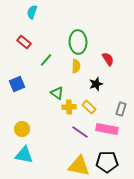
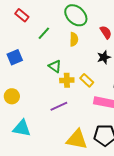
green ellipse: (78, 42) -> (76, 15), turned -45
black star: (96, 84) -> (104, 57), moved
yellow circle: (22, 129) -> (12, 96), moved
purple line: (80, 132) -> (59, 106), moved, turned -60

